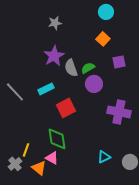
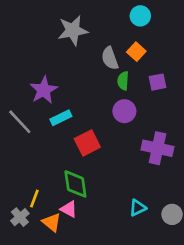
gray star: (55, 23) -> (73, 30), size x1.6
purple star: (54, 56) -> (44, 90), moved
gray semicircle: (71, 68) -> (110, 58), moved
green semicircle: (88, 68) -> (123, 81), moved, turned -56

